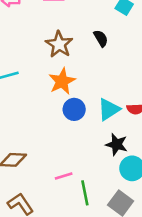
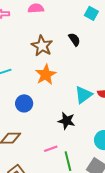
blue circle: (74, 109) -> (24, 103), moved
black star: (117, 144) -> (66, 121), moved

